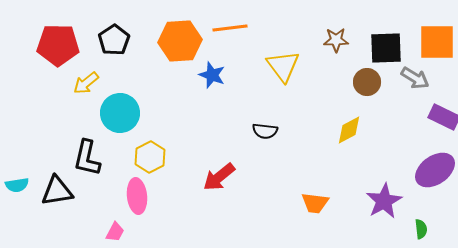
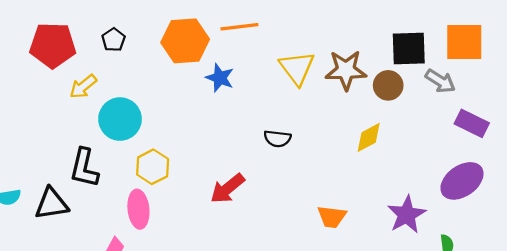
black pentagon: (114, 40) -> (113, 40), size x0.7
brown star: (336, 40) -> (346, 70), moved, size x1.5

